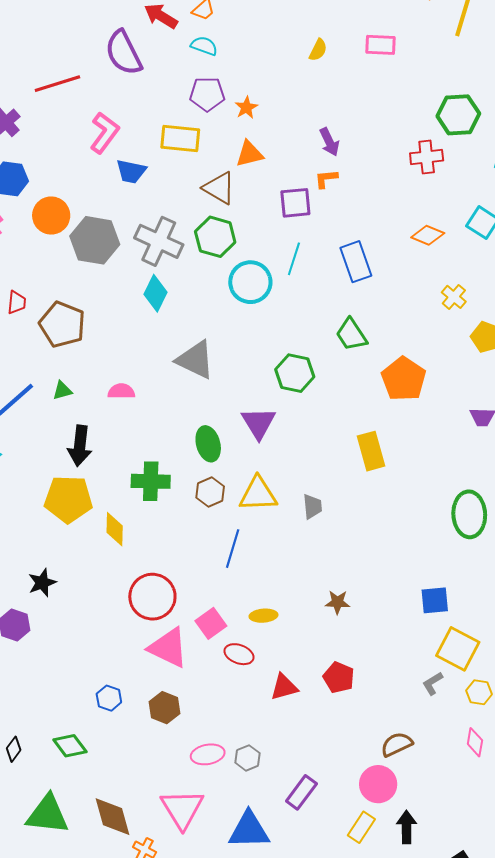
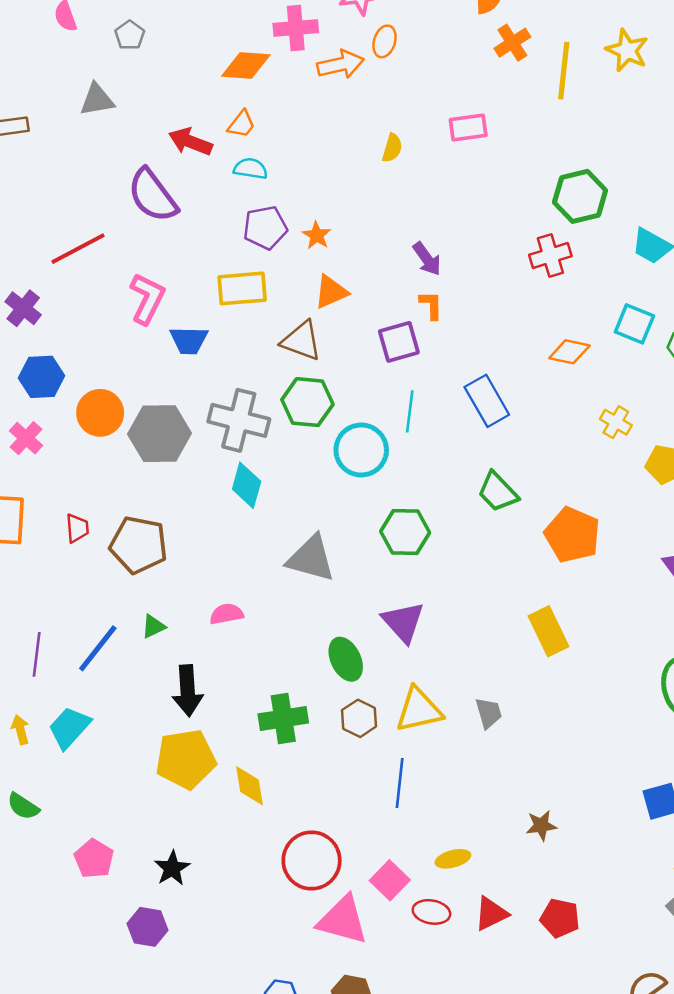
orange L-shape: (326, 179) -> (431, 305), turned 105
green hexagon: (295, 373) -> (405, 532), moved
red triangle: (284, 687) -> (491, 914), moved

